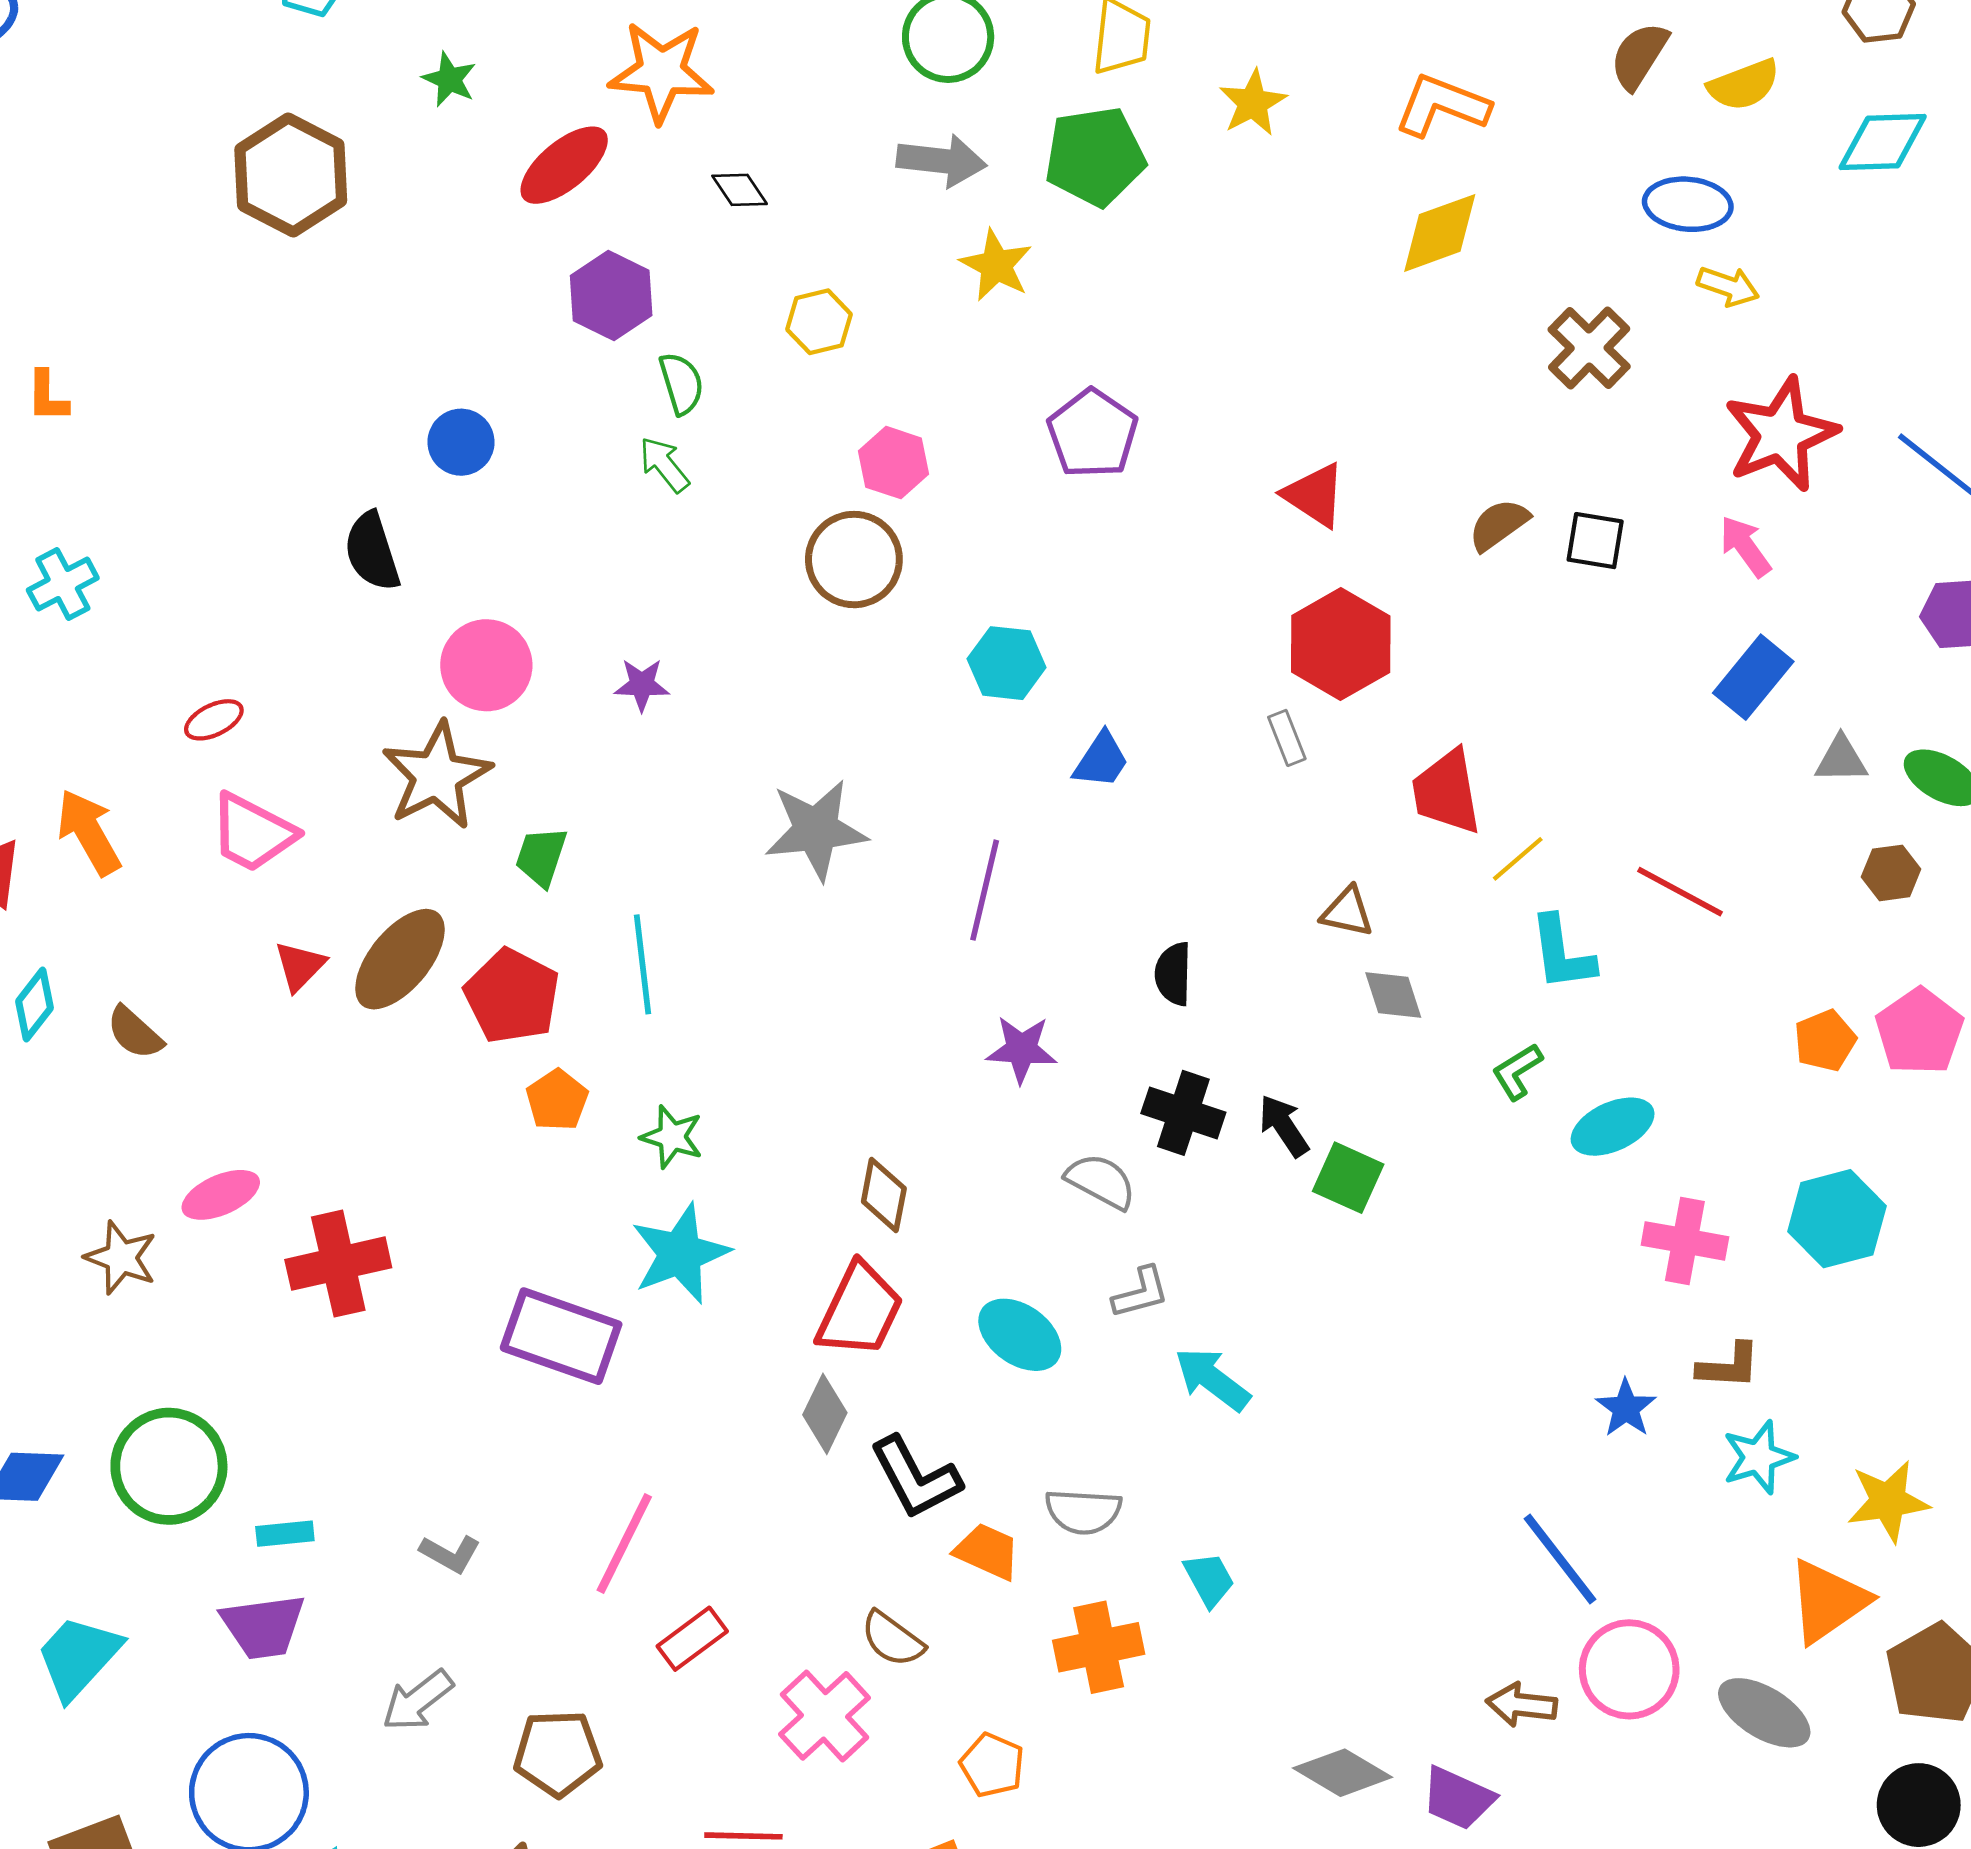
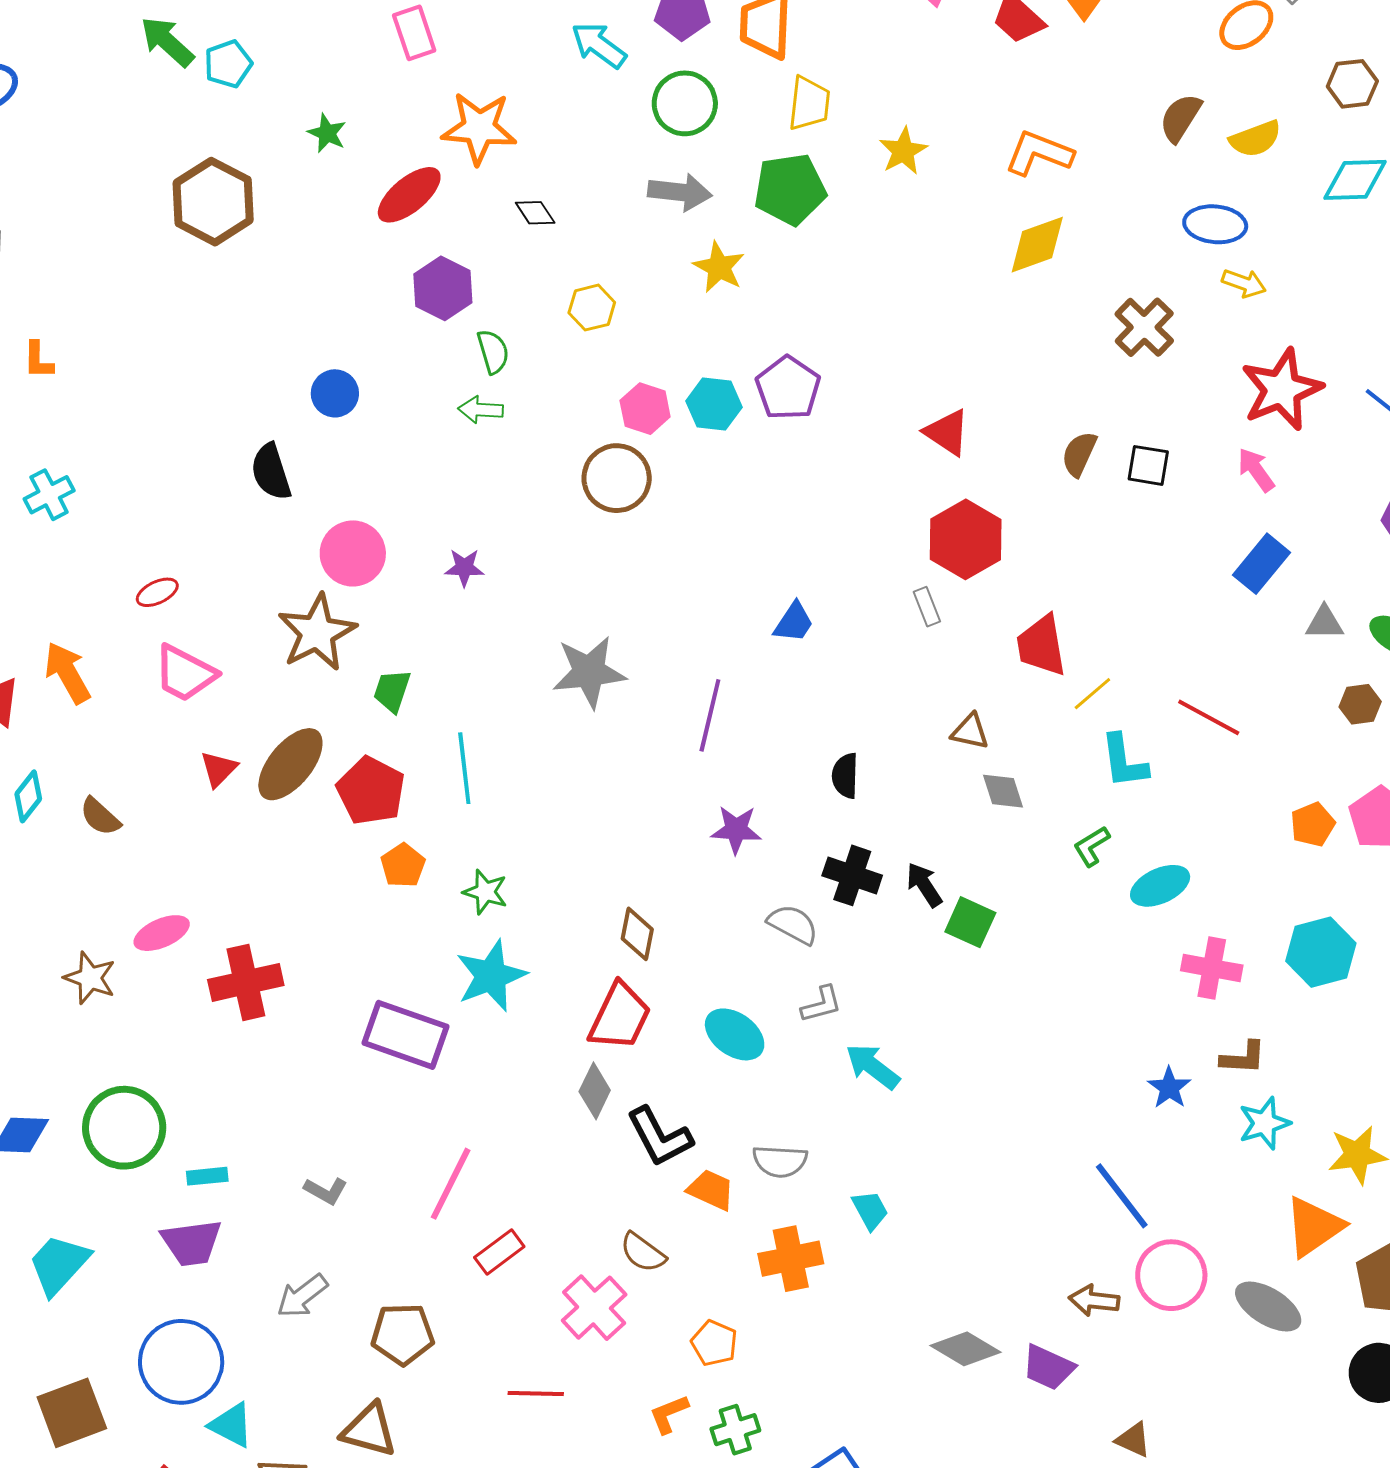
green arrow: (664, 465) -> (481, 410), turned -48
brown semicircle: (1499, 525) -> (1079, 454), turned -30
cyan hexagon: (1007, 663) -> (714, 404), moved

